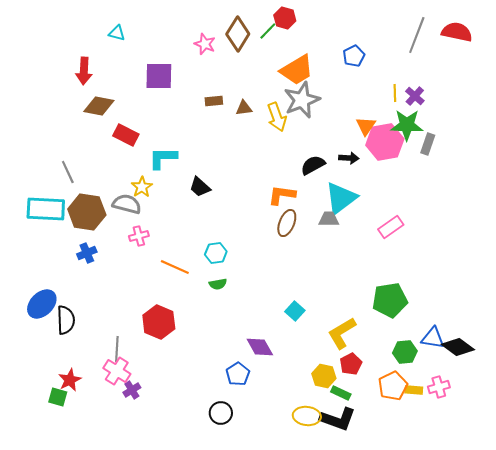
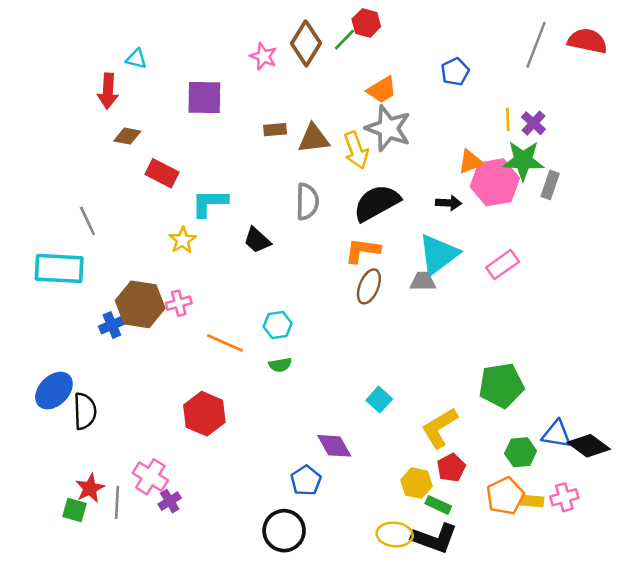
cyan triangle: (117, 33) -> (136, 59), moved
orange trapezoid: (297, 70) -> (382, 90), size x0.7
gray star: (302, 100) -> (388, 128), turned -30
brown diamond: (99, 106) -> (127, 136), size x0.7
brown triangle: (244, 108) -> (314, 139), size x1.5
orange triangle: (366, 126) -> (470, 162), turned 35
black semicircle: (313, 165) -> (377, 203), moved, size x1.5
gray semicircle: (127, 204) -> (307, 202), moved, turned 76
brown hexagon: (87, 212) -> (140, 304), moved
pink rectangle: (391, 227) -> (503, 265), moved
gray line: (117, 349) -> (117, 502), moved
black circle: (221, 413) -> (284, 531), size x1.4

